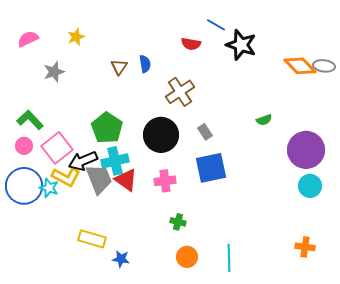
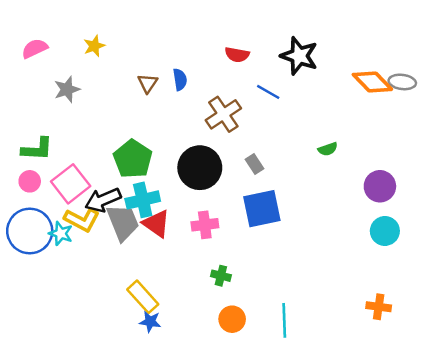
blue line: (216, 25) -> (268, 92), moved
green L-shape: (30, 120) -> (37, 149), turned 136
purple circle: (306, 150) -> (380, 186), size x0.7
yellow rectangle: (92, 239) -> (143, 297), moved, turned 32

